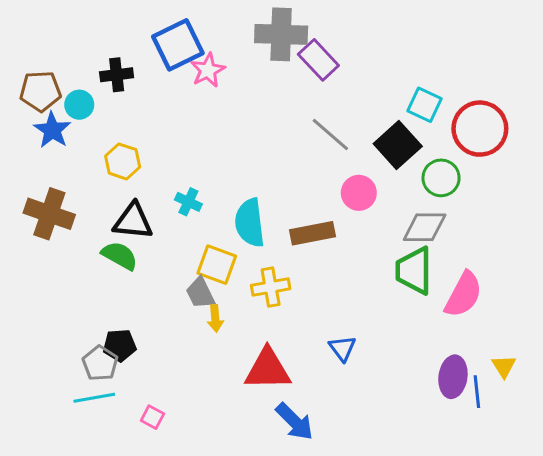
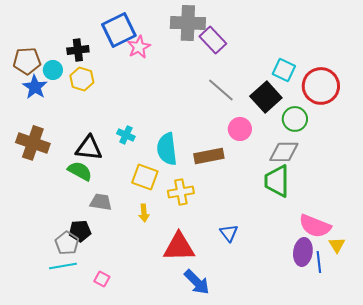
yellow hexagon: (123, 161) -> (82, 79), moved
gray trapezoid: (200, 293) -> (101, 202), moved, turned 125
pink semicircle: (463, 295) -> (315, 226), moved, turned 84

